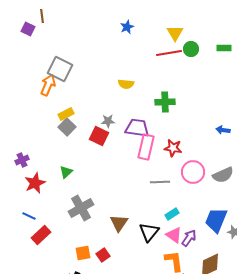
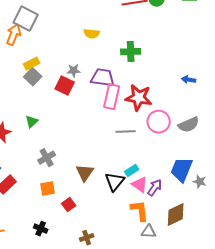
red star: (173, 148) -> (139, 98), size x1.5
gray cross: (81, 208) -> (47, 158), size x0.7
cyan rectangle: (172, 214) -> (132, 171), moved
orange square: (83, 253) -> (48, 189), moved

